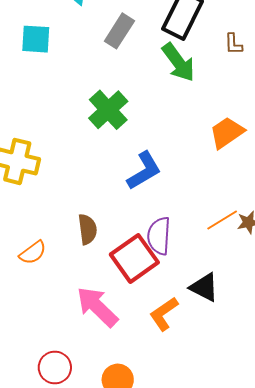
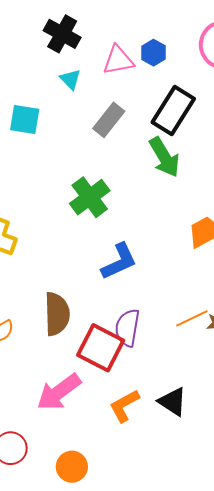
brown semicircle: (87, 229) -> (57, 314), size x1.4
red square: (134, 258) -> (101, 348), turned -33
black triangle: (204, 287) -> (173, 402), moved
pink arrow: (97, 307) -> (59, 392), turned -87

